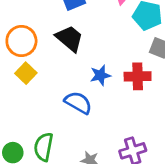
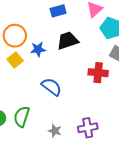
black trapezoid: (69, 38) -> (68, 41), moved, turned -65
blue star: (100, 75) -> (38, 49), moved

